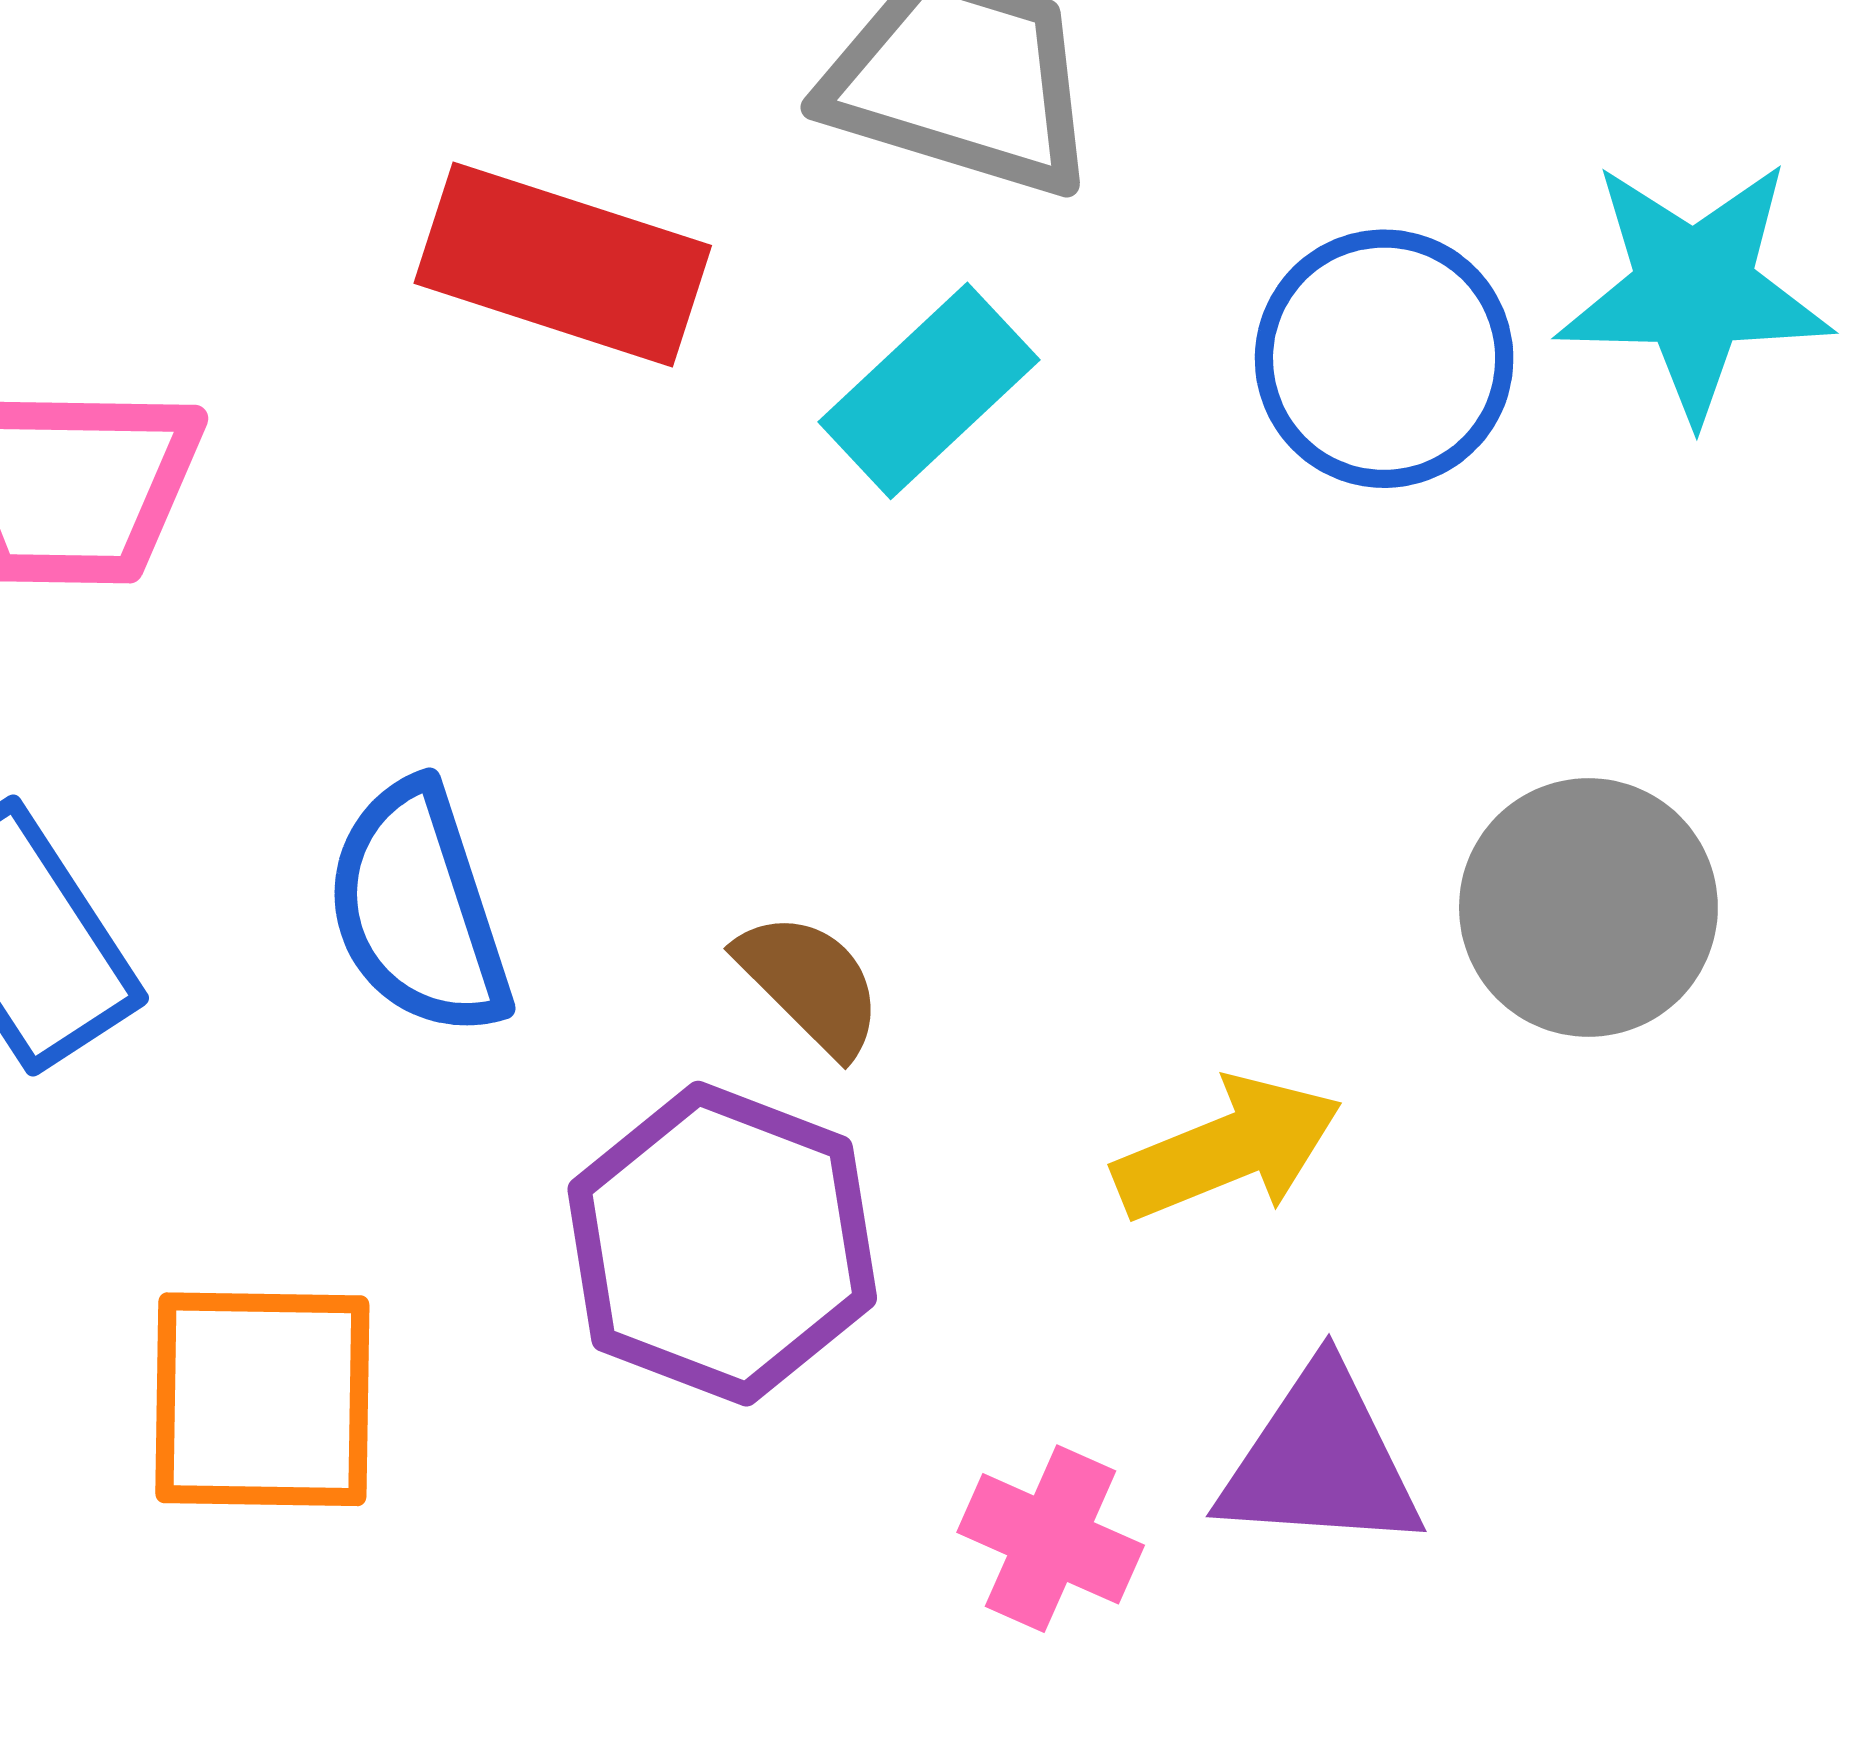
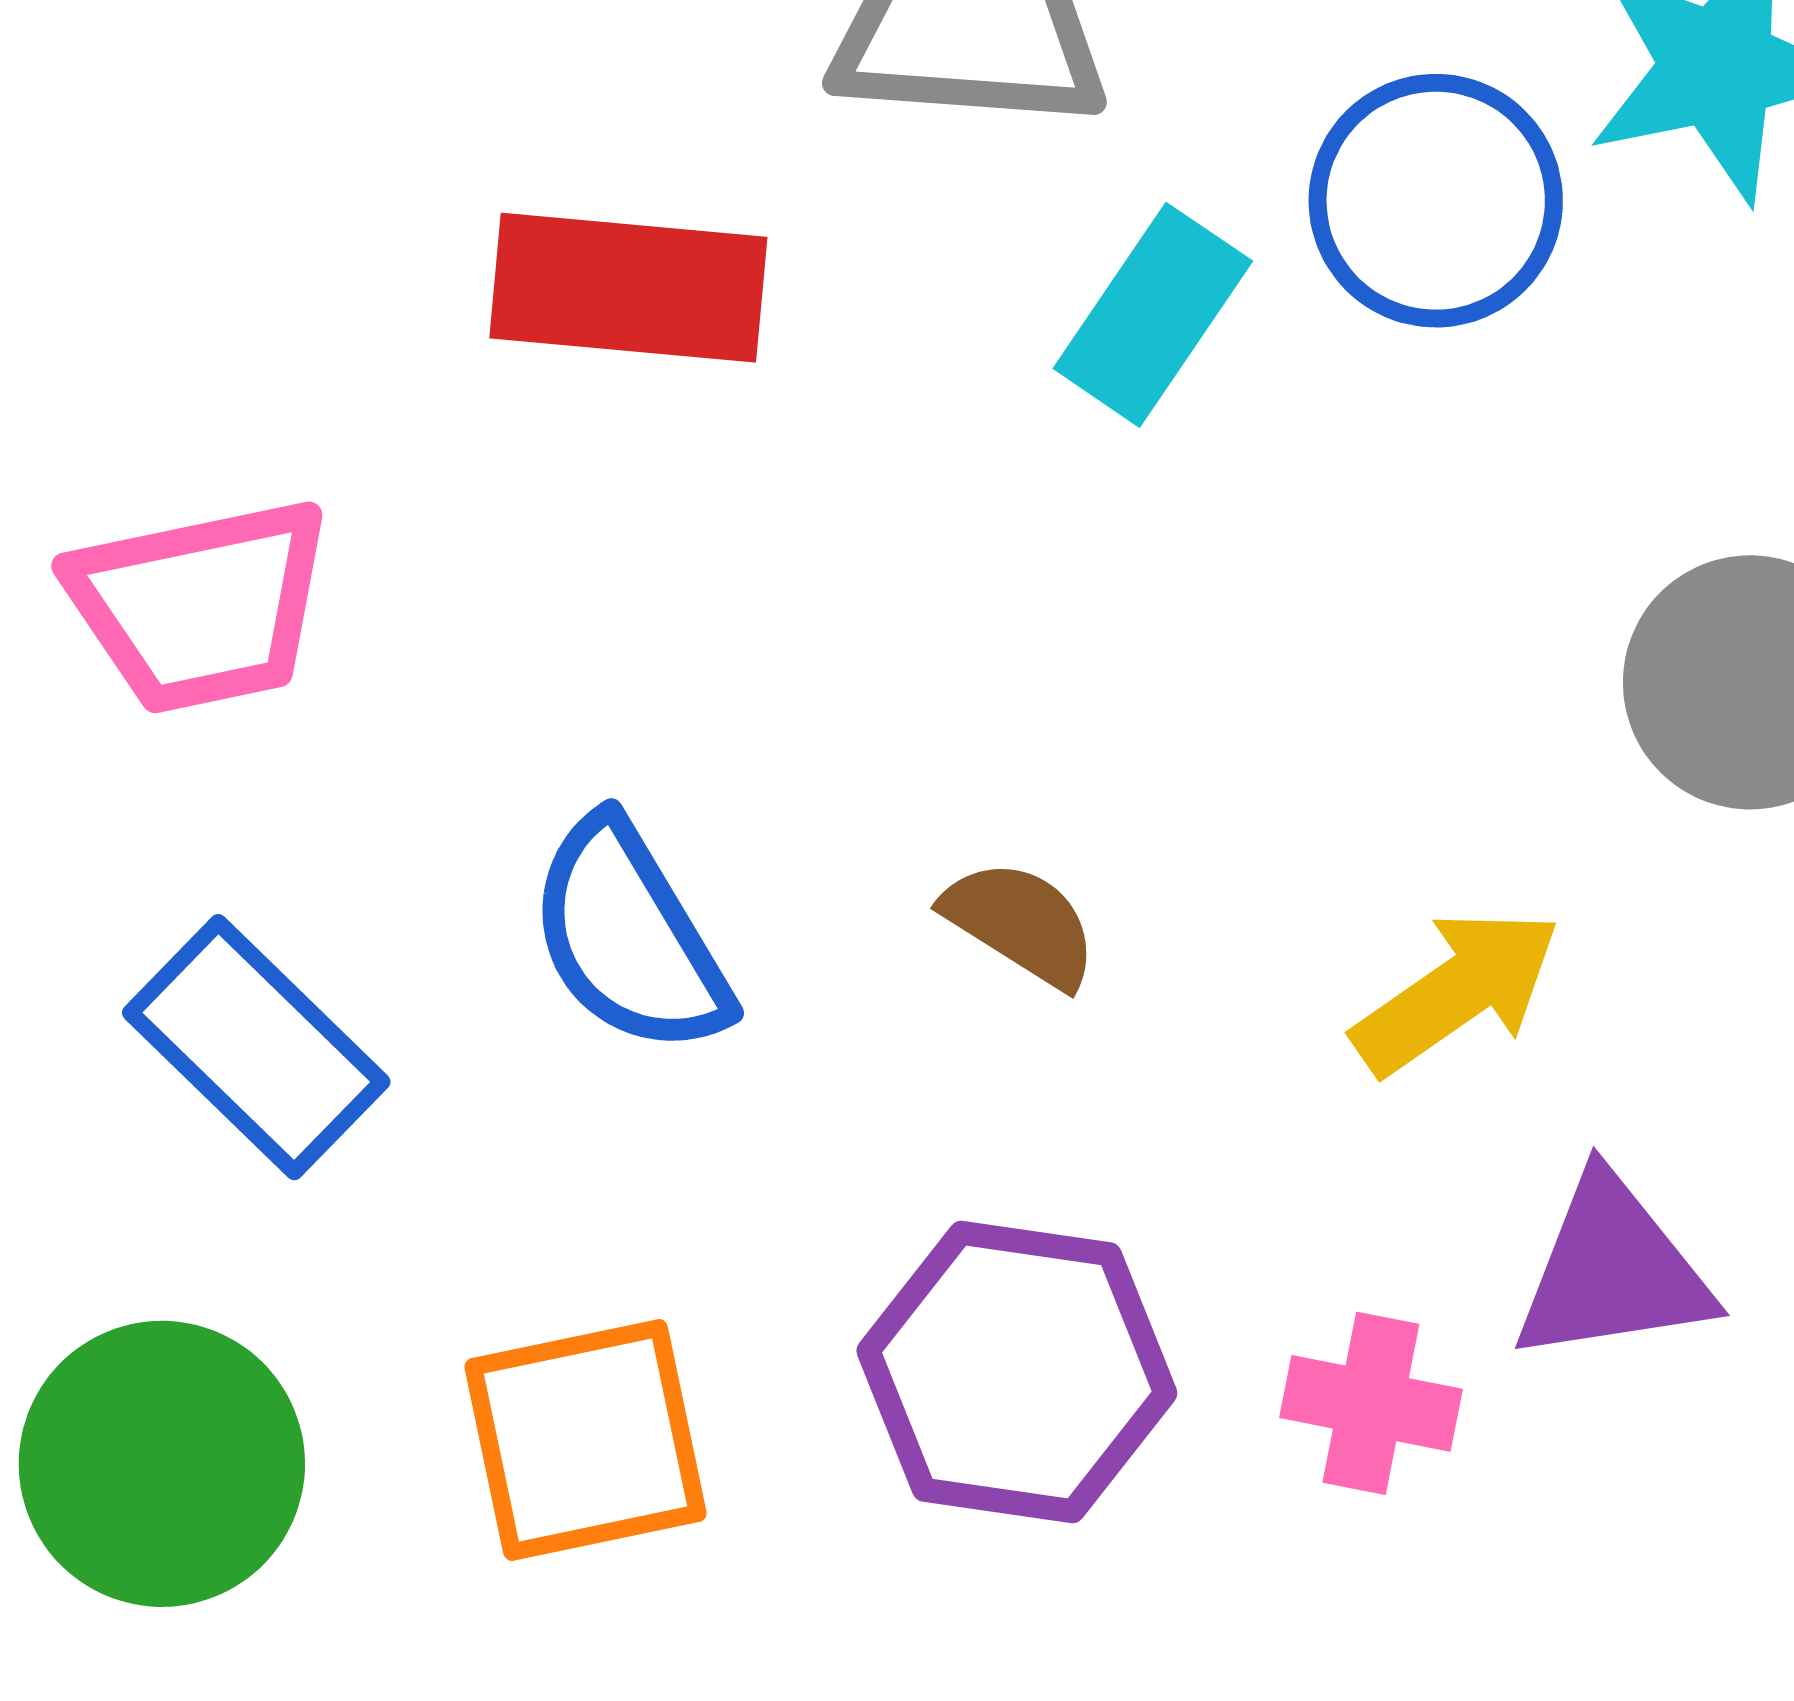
cyan rectangle: (929, 391) -> (1153, 315), moved
purple hexagon: (722, 1244) -> (1017, 1372), moved

